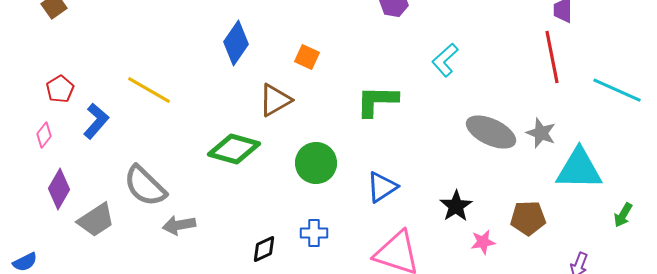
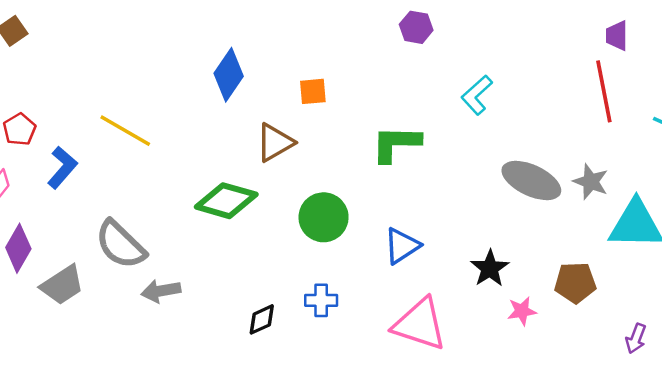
orange square: (307, 57) -> (313, 91), turned -30

